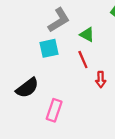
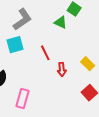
green triangle: (87, 35) -> (60, 22), moved

